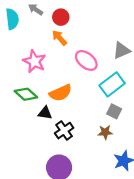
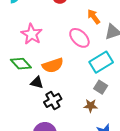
orange arrow: (59, 38) -> (94, 17), moved

